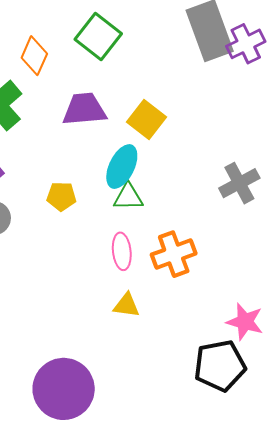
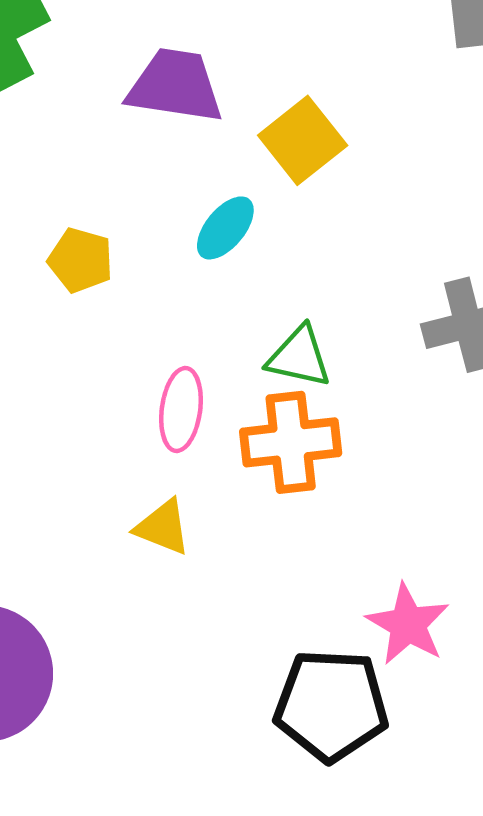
cyan ellipse: (122, 166) -> (225, 228), size x0.7
green triangle: (128, 197) -> (299, 357), moved

